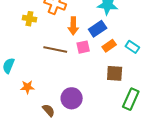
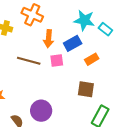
orange rectangle: (109, 46) -> (92, 59), moved
cyan rectangle: (132, 47) -> (105, 29), moved

